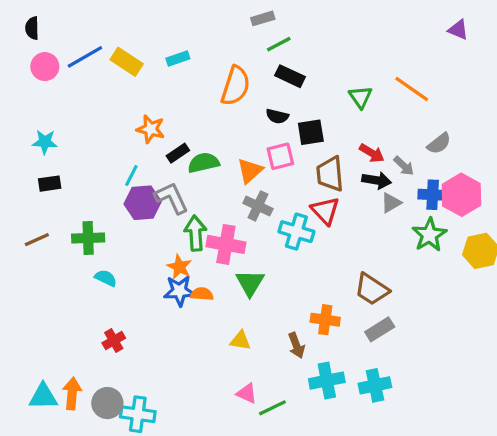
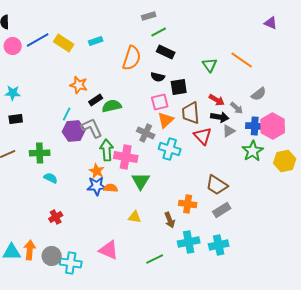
orange triangle: (250, 171) -> (166, 120), moved
red triangle: (325, 211) -> (203, 136), moved
pink triangle: (247, 393) -> (109, 250), moved, size x1.5

